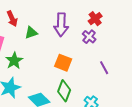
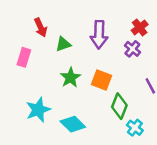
green star: (14, 61) -> (70, 78), moved
green diamond: (64, 91) -> (119, 106), moved

